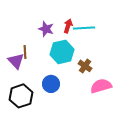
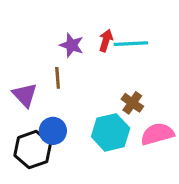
brown line: (25, 52) -> (58, 78), moved
cyan hexagon: (62, 52) -> (111, 132), moved
blue circle: (51, 84) -> (53, 131), moved

